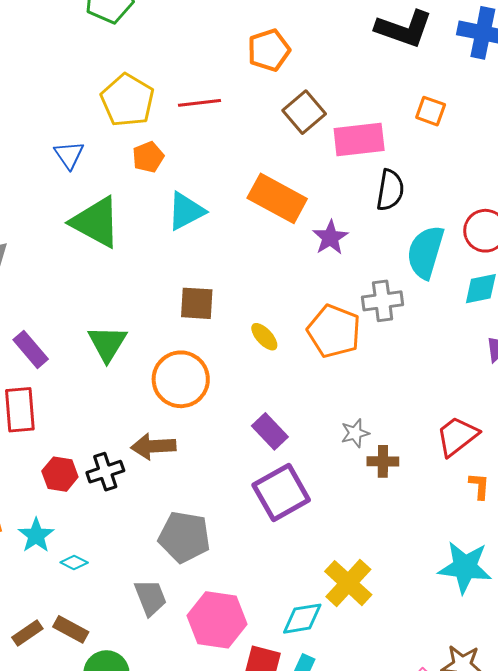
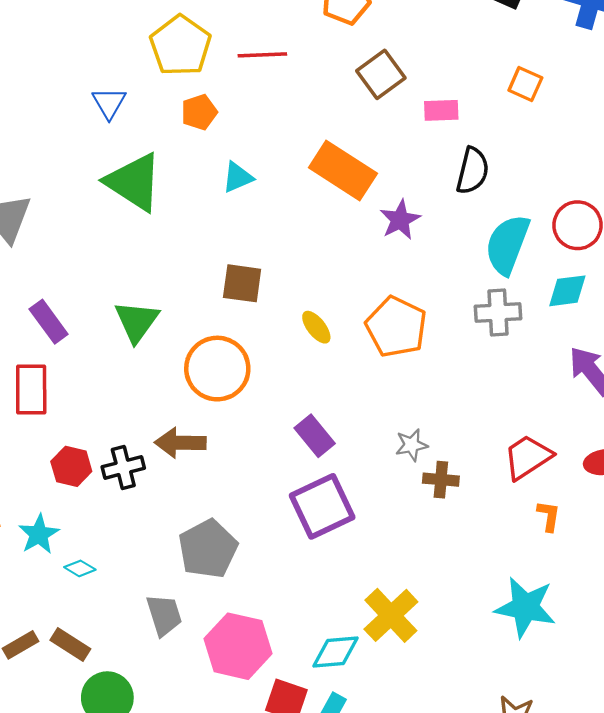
pink rectangle: (359, 140) -> (441, 110), size x0.6
cyan triangle: (186, 211) -> (238, 177), size x0.7
gray cross: (383, 301) -> (498, 312), moved
gray pentagon: (184, 537) -> (208, 549), turned 30

